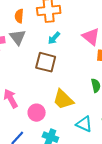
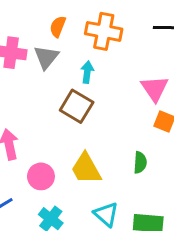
cyan arrow: (54, 38) -> (87, 72), moved, turned 128

